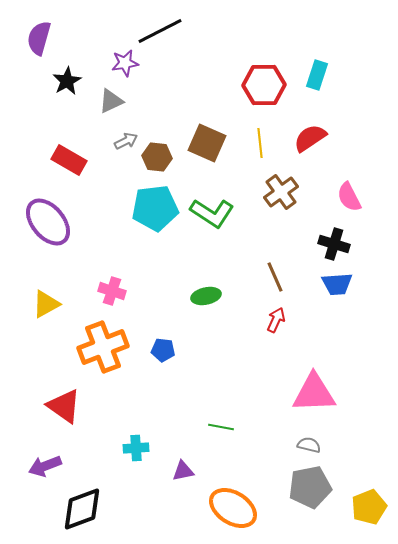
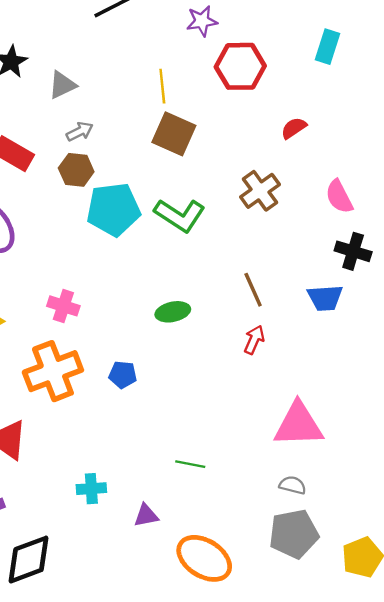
purple star: (125, 63) -> (202, 21), moved
cyan rectangle: (317, 75) -> (327, 47), moved
red semicircle: (310, 138) -> (294, 128), size x0.7
yellow line: (260, 143) -> (162, 86), moved
brown hexagon: (157, 157) -> (76, 170), moved
black cross: (334, 244) -> (353, 251), moved

